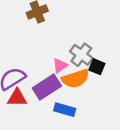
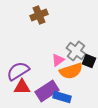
purple rectangle: (47, 87) -> (47, 91), moved

